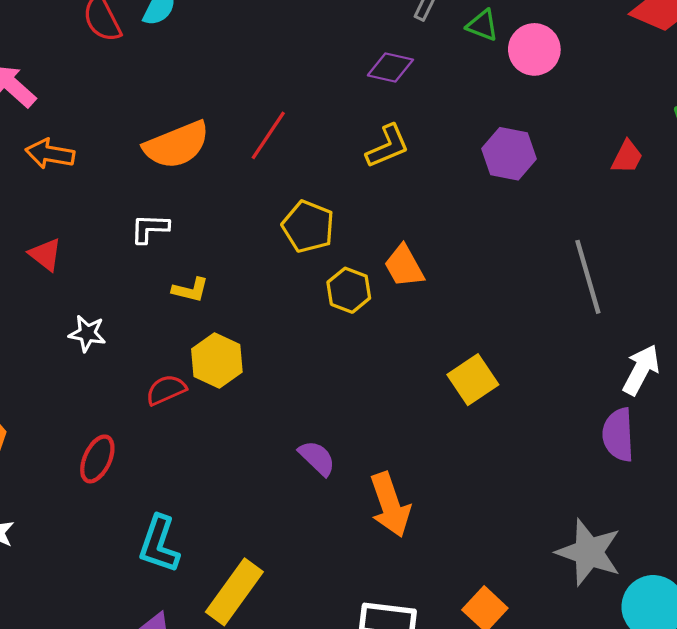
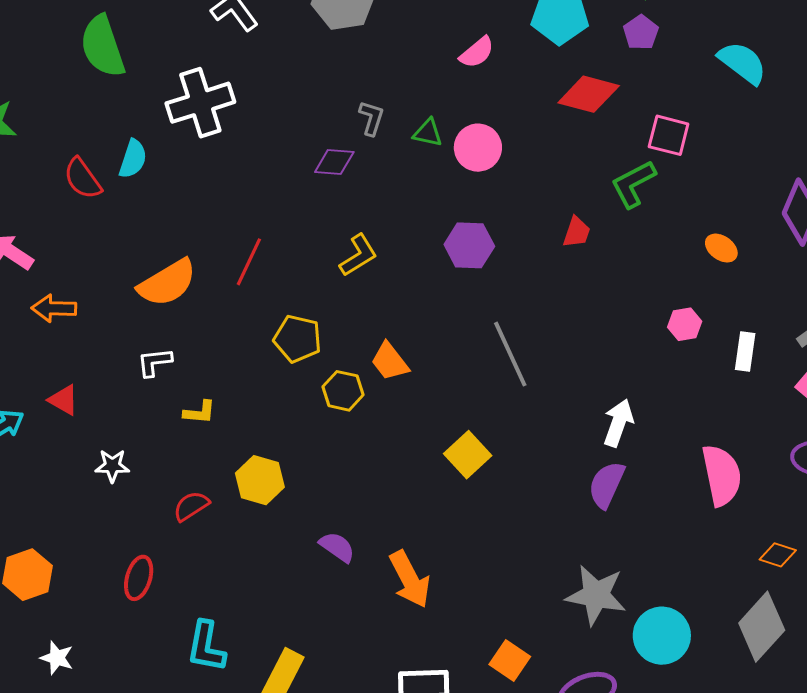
purple diamond: (390, 68) -> (334, 162), moved
gray line: (588, 277) -> (510, 354), moved
yellow hexagon: (217, 360) -> (260, 480), moved
purple semicircle: (618, 435) -> (607, 485), turned 36

